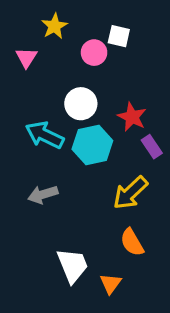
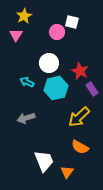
yellow star: (54, 26) -> (24, 16), moved
cyan arrow: (45, 135) -> (27, 82), size x0.6
orange semicircle: (132, 242) -> (80, 147), turned -30

